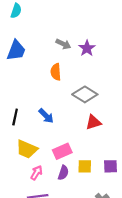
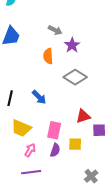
purple star: (87, 48) -> (72, 45), moved
red triangle: (93, 122) -> (83, 116), moved
pink rectangle: (62, 151) -> (54, 130), turned -54
purple square: (111, 166) -> (99, 130), moved

